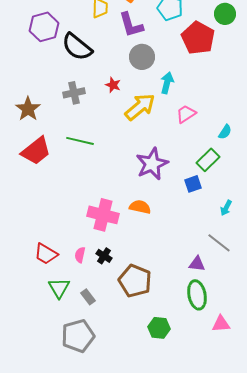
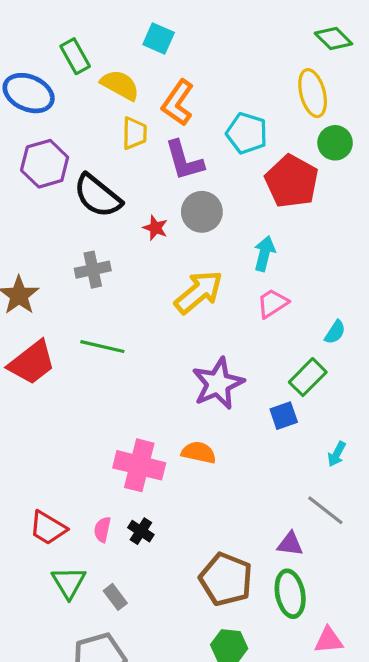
cyan arrow: (167, 83) -> (264, 254), moved
red star: (113, 85) -> (155, 228), moved
brown pentagon: (135, 281) -> (226, 579), moved

